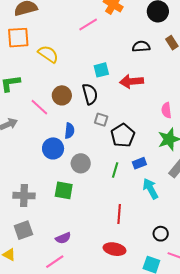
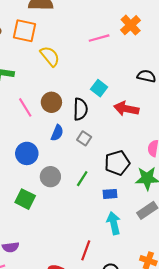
cyan square: (101, 70) -> (99, 88), turned 35
blue semicircle: (69, 131) -> (57, 133), moved
black pentagon: (123, 135) -> (117, 163), moved
green line: (115, 170) -> (82, 179), moved
red line: (119, 214) -> (86, 250), moved

